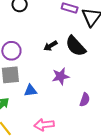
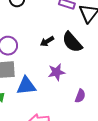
blue triangle: (30, 91) -> (26, 86), size x1.5

